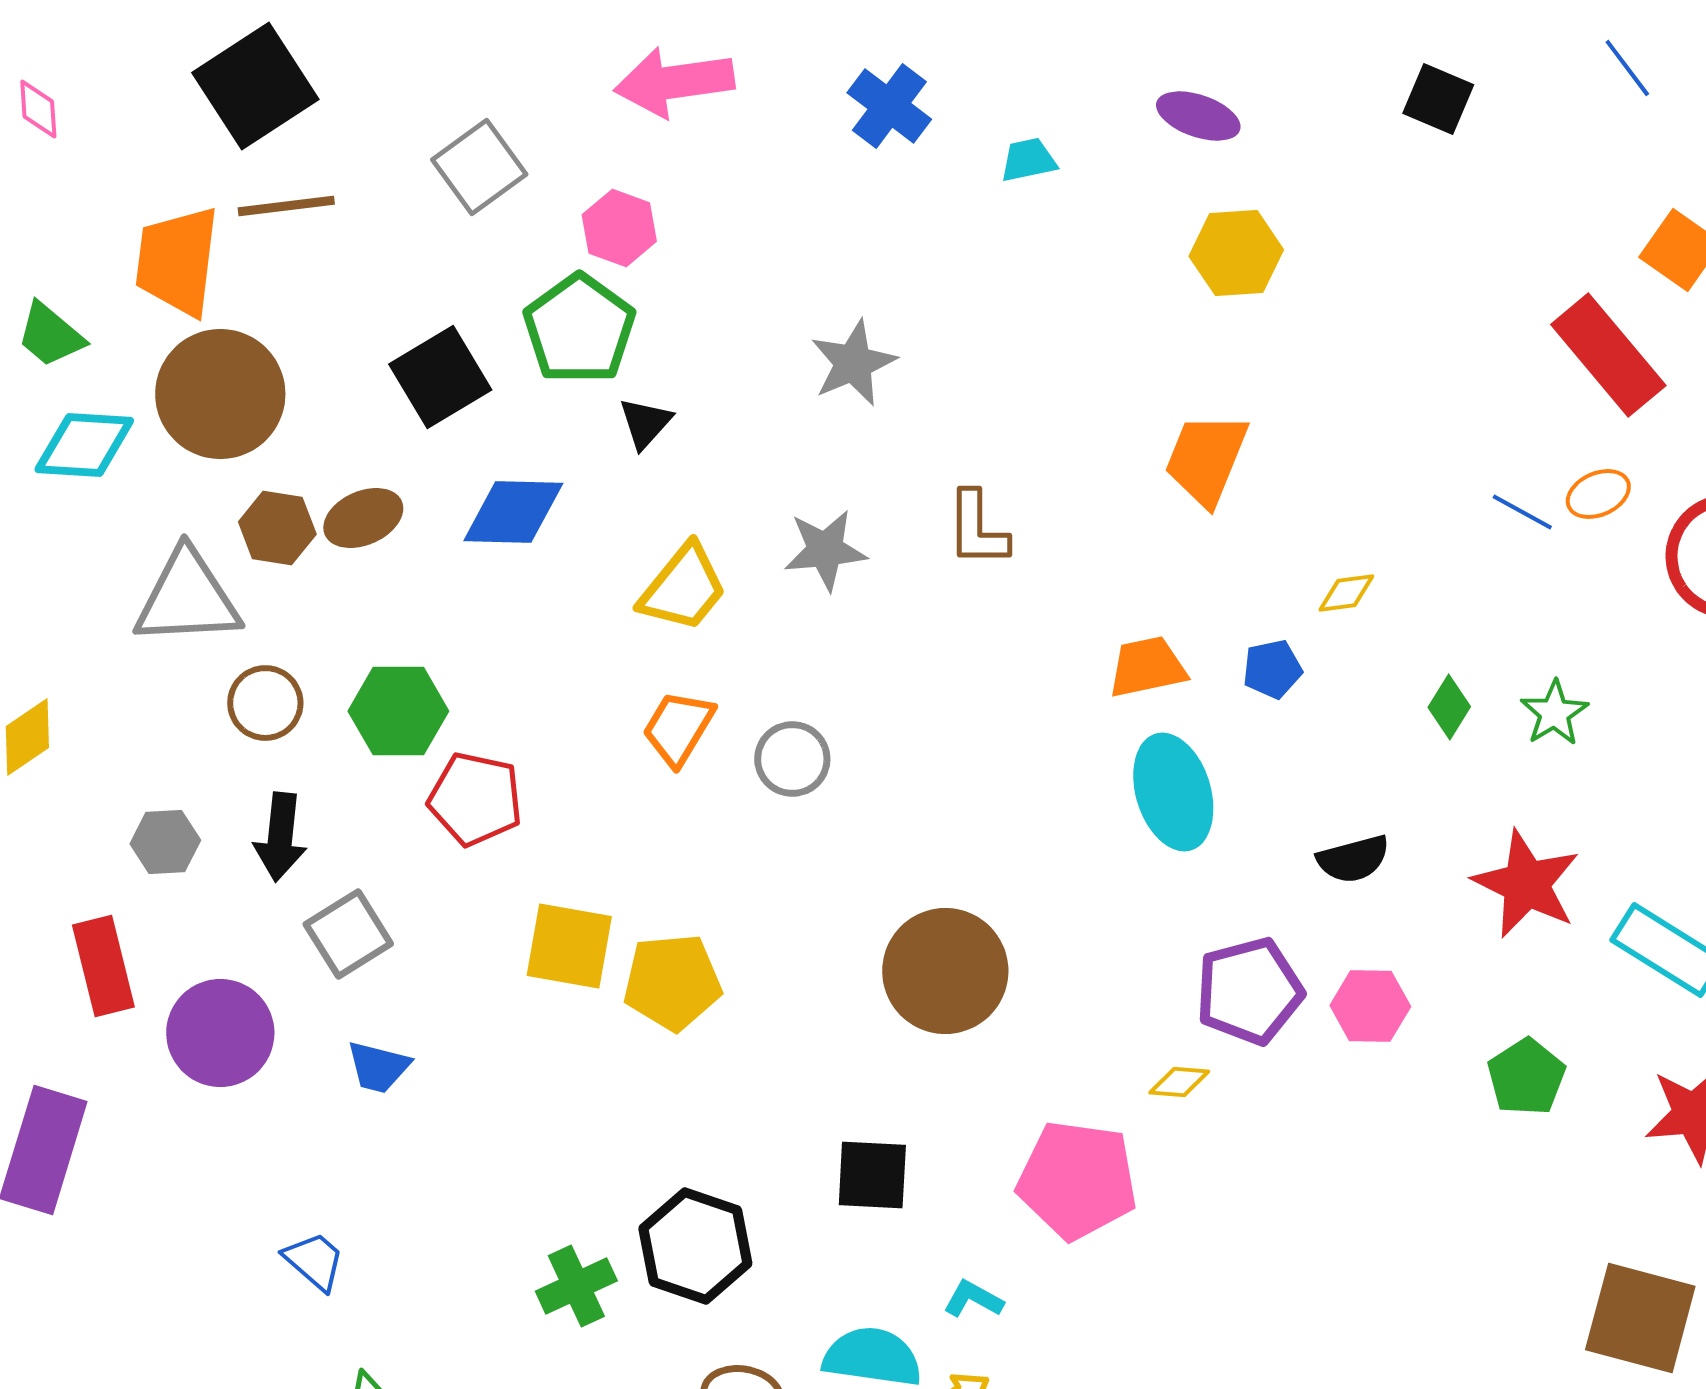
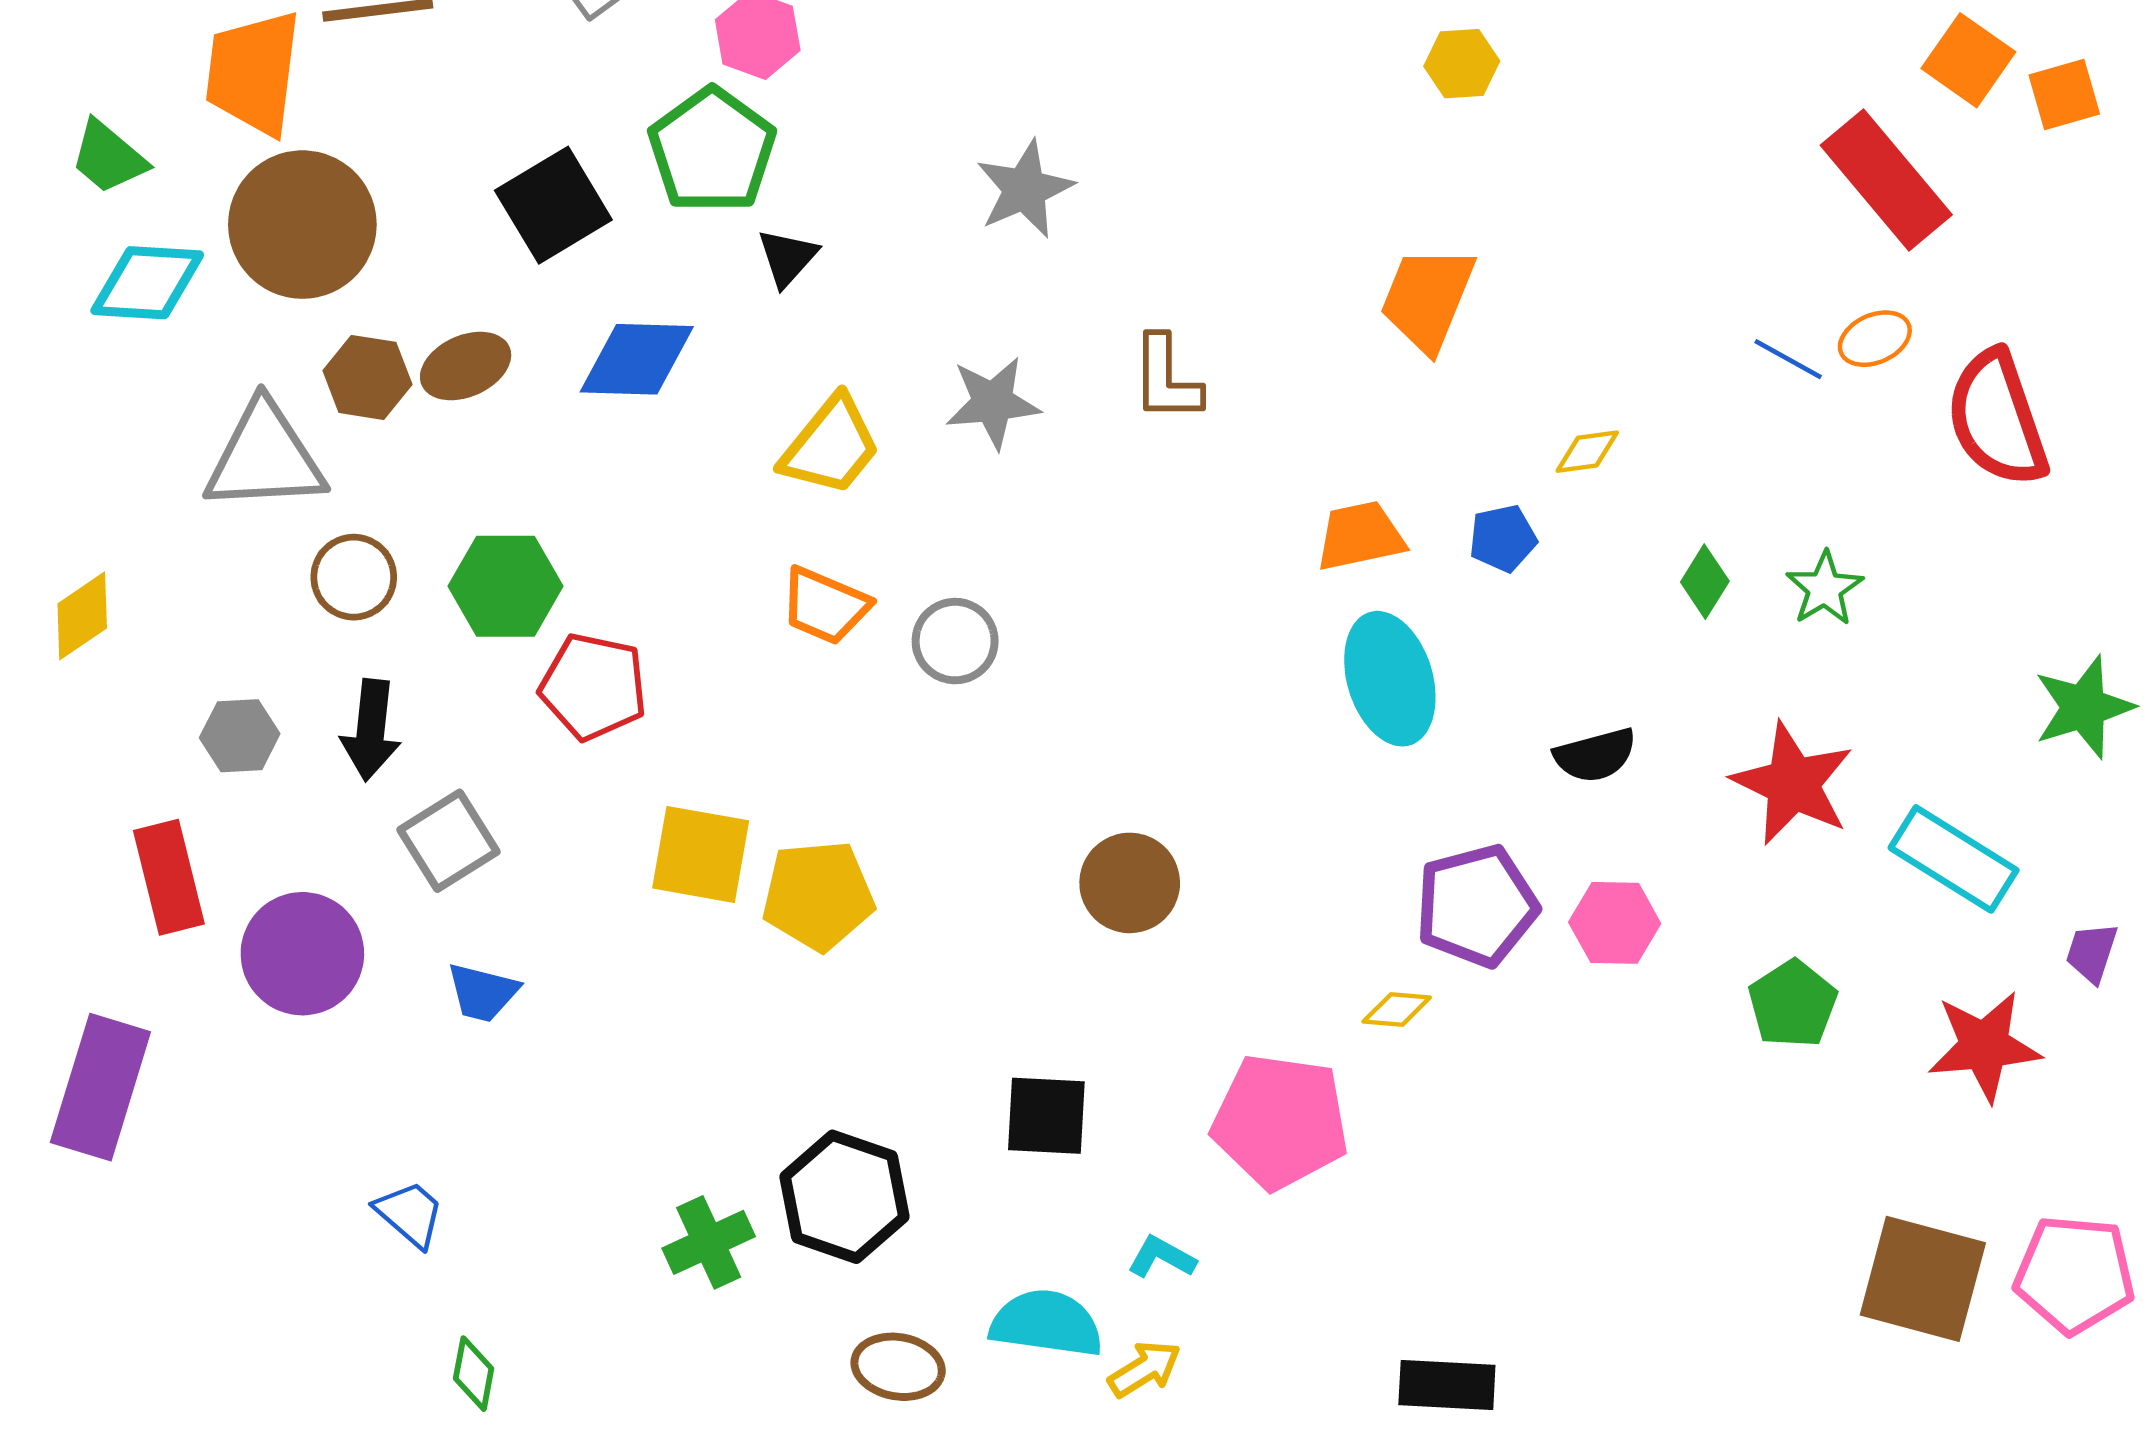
yellow hexagon: (1236, 253) -> (1462, 64), size x0.7
orange trapezoid: (678, 728) -> (825, 606), turned -98
brown circle: (945, 971) -> (1130, 883), size x0.7

